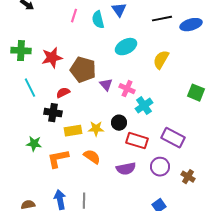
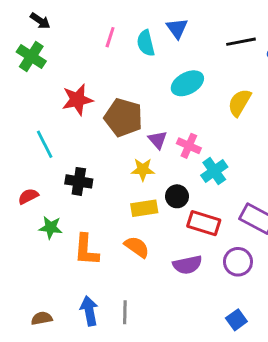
green cross: (21, 51) -> (31, 57), moved, turned 30
red semicircle: (63, 93) -> (28, 196), moved
yellow star: (96, 129) -> (143, 170), moved
yellow rectangle: (73, 131) -> (144, 208), moved
orange L-shape: (58, 159) -> (86, 250), turned -75

